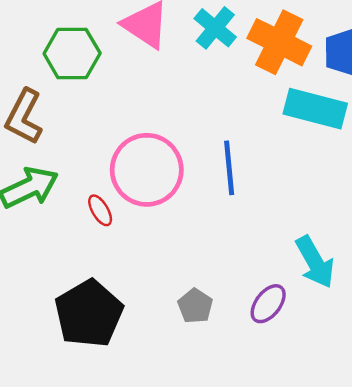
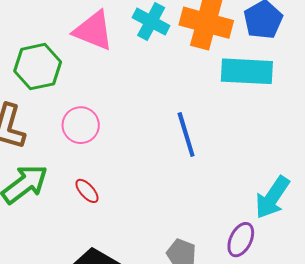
pink circle: (147, 170) -> (81, 125), moved, size x0.6
cyan arrow: (315, 262) -> (272, 197), turned 75

